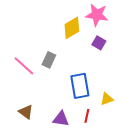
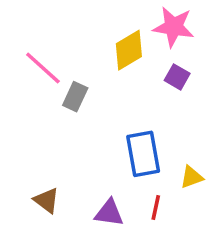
gray rectangle: (49, 60) -> (75, 97), moved
pink line: (24, 66) -> (43, 68), moved

